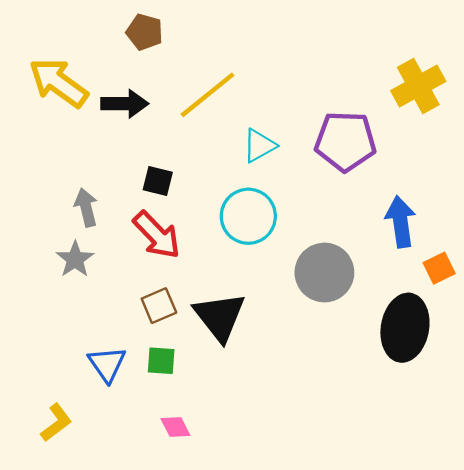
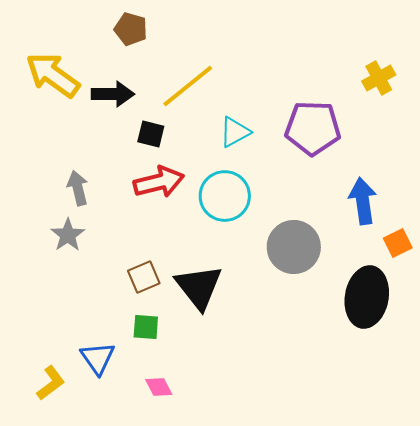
yellow cross: (418, 86) -> (379, 78), size x0.7
black square: (158, 181) -> (151, 134), moved
red arrow: (157, 235) -> (159, 182), moved, turned -60
blue triangle: (107, 364) -> (98, 358), moved

